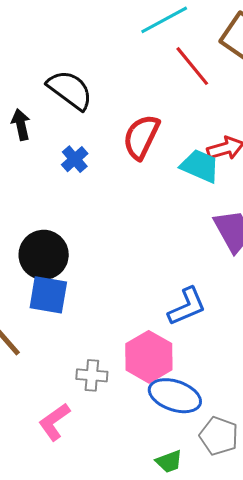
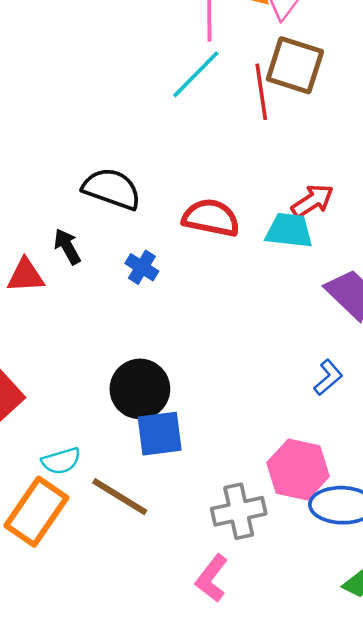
red line: (192, 66) -> (261, 92), moved, turned 48
red semicircle: (141, 137) -> (211, 218), turned 93
blue L-shape: (187, 306) -> (328, 377), moved, size x0.7
gray cross: (92, 375) -> (239, 511), size x1.4

